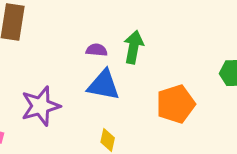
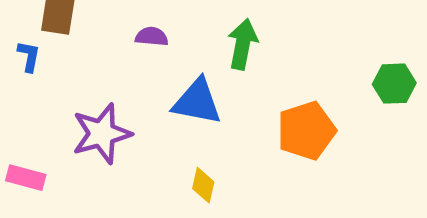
purple semicircle: (97, 50) -> (152, 37), moved

